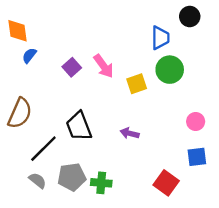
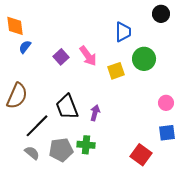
blue trapezoid: (160, 38) -> (123, 32), moved
purple arrow: (130, 133) -> (95, 113), moved, turned 91
green cross: (101, 183) -> (86, 145), moved

